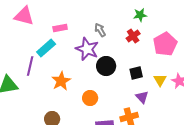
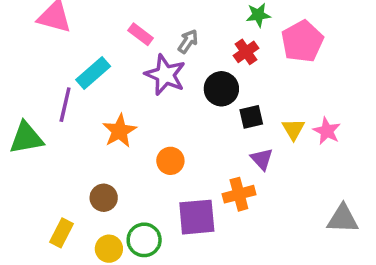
pink rectangle: (60, 28) -> (141, 34), moved, turned 48
gray arrow: (100, 30) -> (188, 41), turned 64
pink pentagon: (165, 44) -> (302, 41), moved
black circle: (106, 66) -> (221, 89), moved

